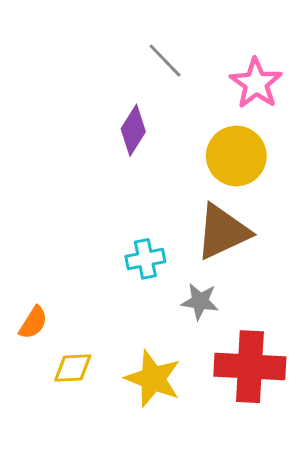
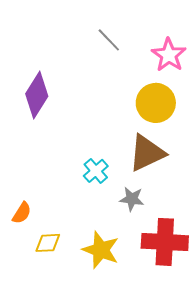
purple diamond: (133, 130) -> (37, 95), moved, size x1.4
cyan cross: (145, 259) -> (96, 171), turned -30

